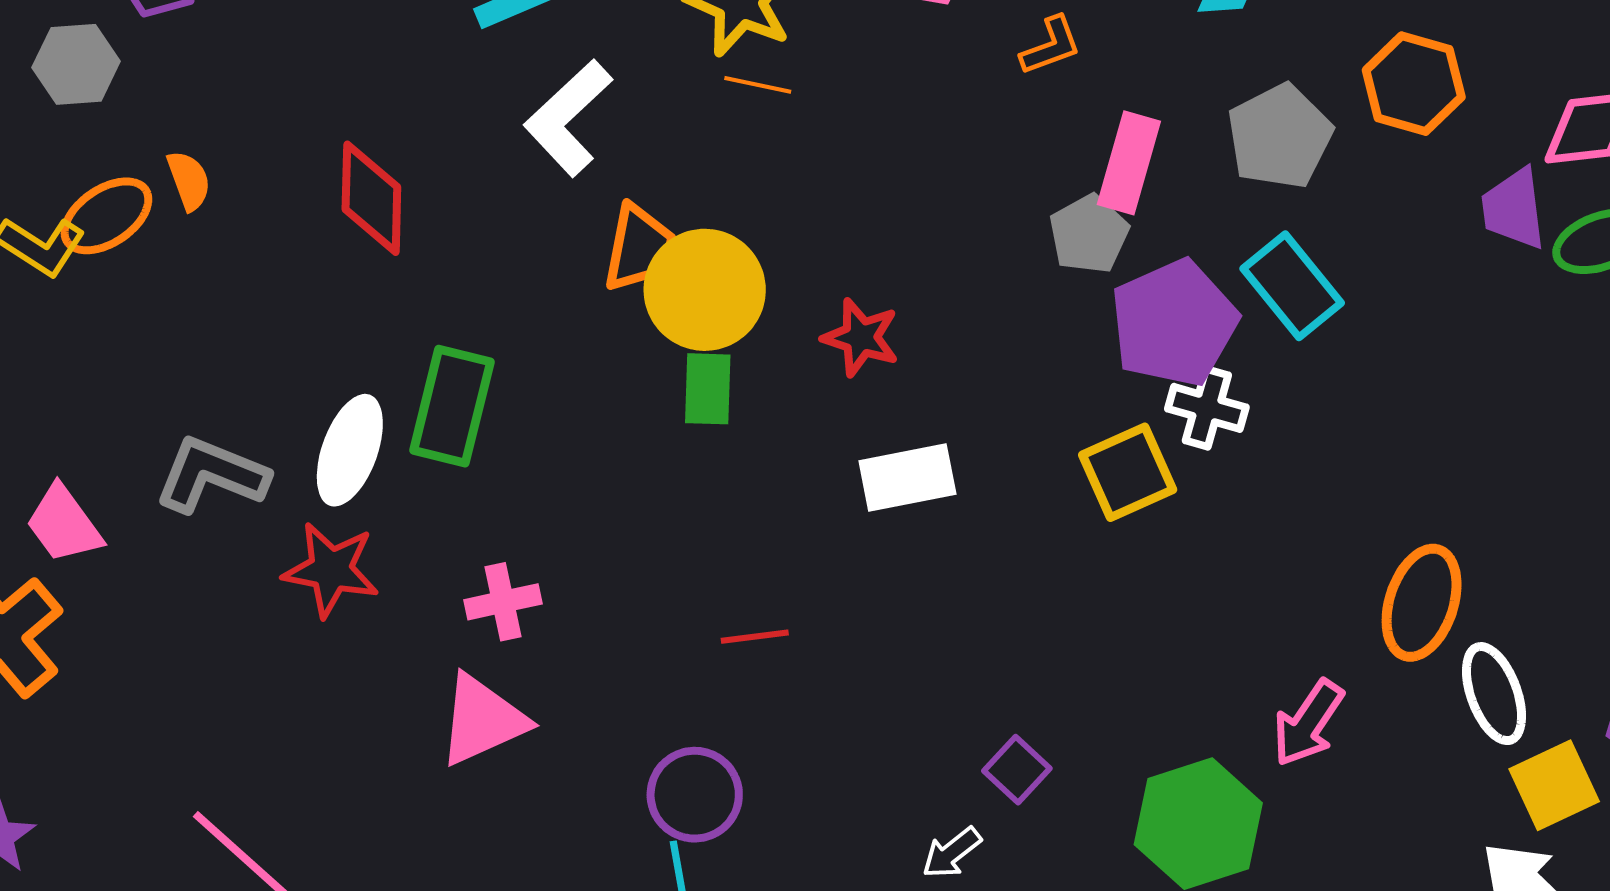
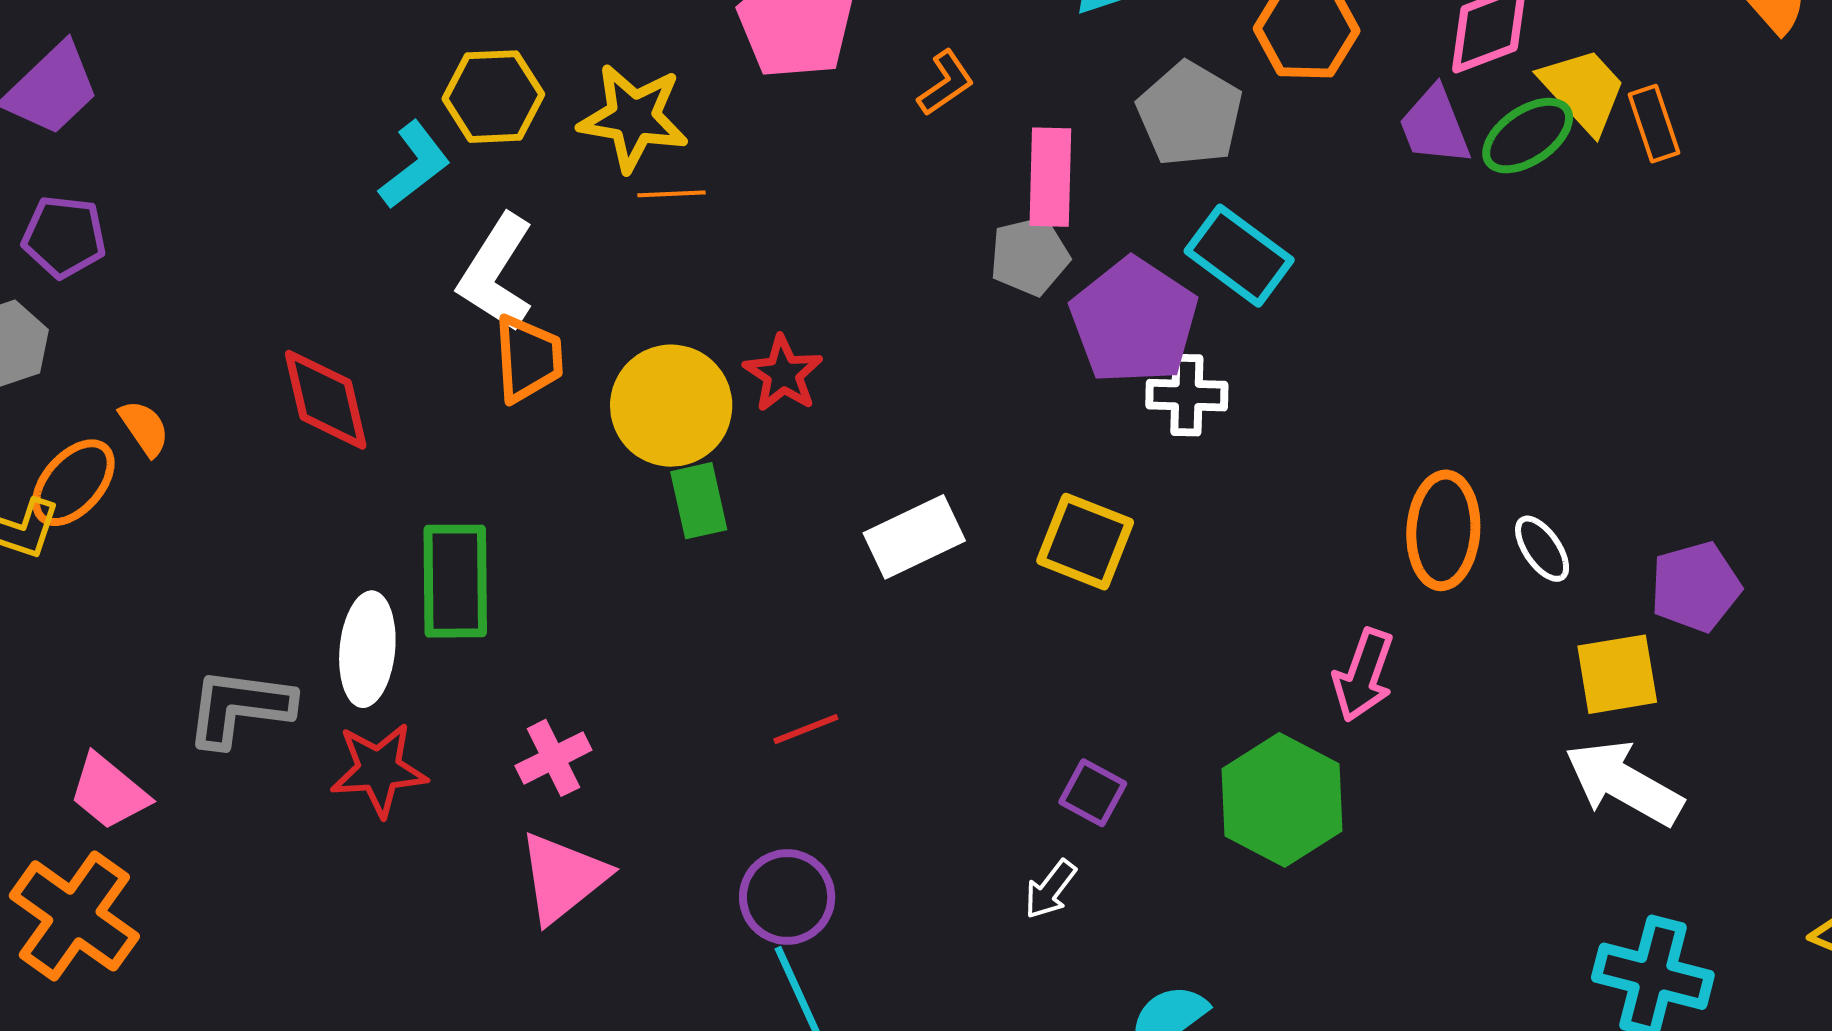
gray pentagon: (1089, 234) -> (1030, 256), turned 30
orange trapezoid: (640, 248) -> (528, 359), moved
red star: (861, 337) -> (783, 374), moved, turned 30
yellow square: (1128, 472) -> (1085, 542), moved, turned -30
white ellipse: (1494, 694) -> (1542, 549), moved, size x0.7
yellow square: (1554, 785) -> (1617, 674), turned 30

